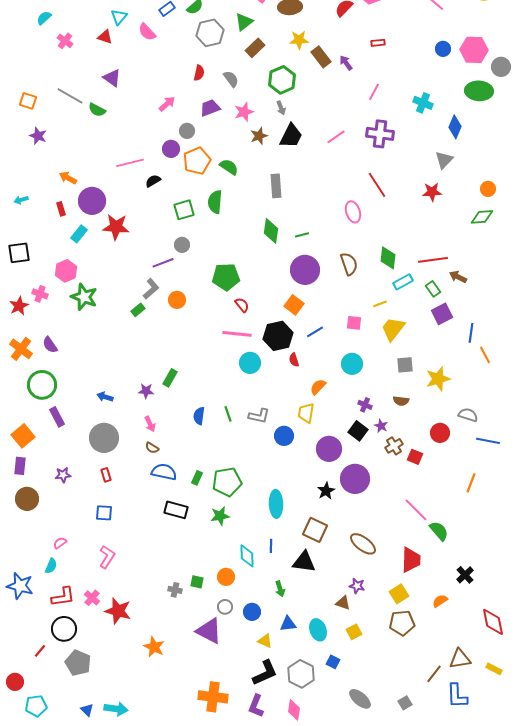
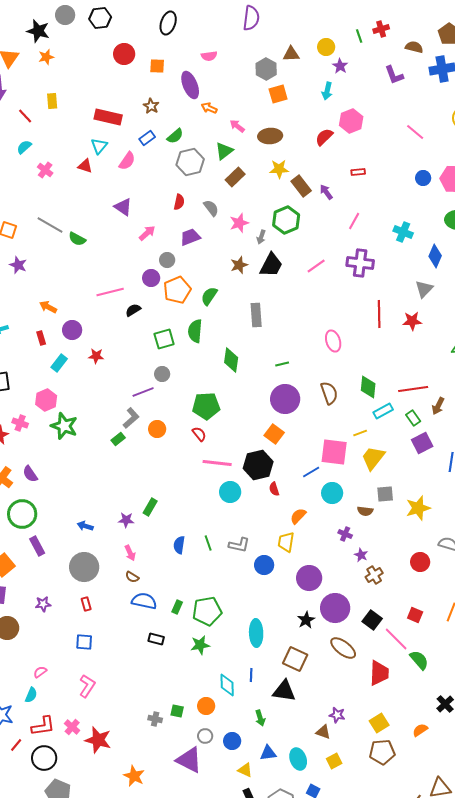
pink semicircle: (147, 32) -> (127, 161), turned -102
purple triangle: (112, 78) -> (123, 207), moved
green hexagon: (282, 80) -> (286, 220), moved
gray arrow: (281, 108) -> (261, 237), turned 40
pink star: (244, 112) -> (239, 223), moved
green semicircle: (229, 167) -> (209, 296), turned -90
red line: (377, 185) -> (379, 314), moved, turned 32
purple circle: (92, 201) -> (72, 330), size x0.7
red star: (116, 227) -> (96, 356), size x0.6
green diamond: (271, 231) -> (231, 360), moved
brown arrow: (458, 277) -> (438, 406), turned -90
red semicircle: (242, 305) -> (199, 434), moved
pink square: (354, 323) -> (334, 452), size x1.8
blue line: (315, 332) -> (311, 472), moved
brown semicircle: (401, 401) -> (365, 511), moved
black square: (358, 431) -> (372, 620), moved
red square: (415, 457) -> (415, 615), moved
black rectangle: (176, 510) -> (156, 639), size x0.7
brown ellipse: (363, 544) -> (343, 648), moved
red trapezoid: (411, 560) -> (379, 673), moved
red line: (40, 651) -> (16, 745), moved

